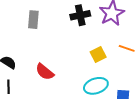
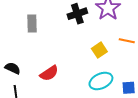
red semicircle: (45, 72) -> (49, 73), turned -66

